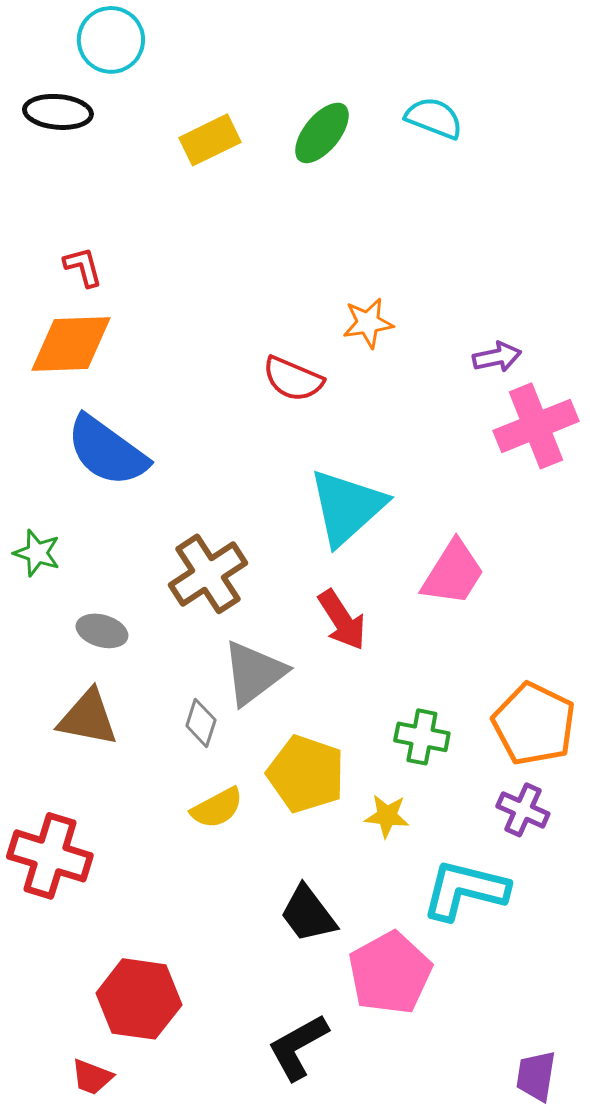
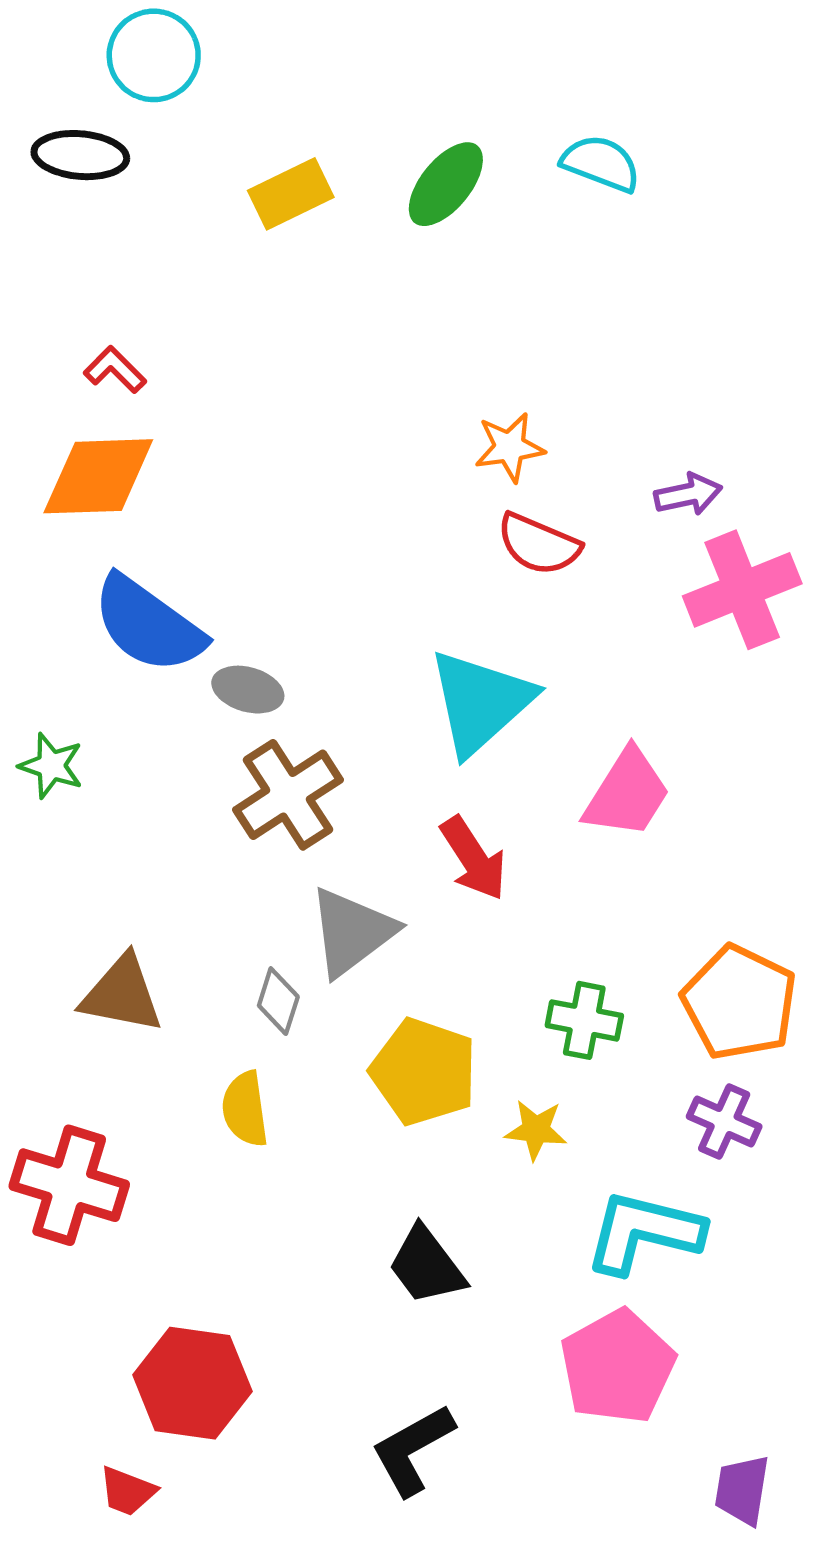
red L-shape: (83, 267) -> (115, 370), turned -30
red semicircle: (293, 379) -> (539, 544), moved
gray ellipse: (102, 631) -> (248, 690), moved
yellow semicircle: (217, 808) -> (245, 1109), moved, turned 110
pink pentagon: (390, 973) -> (618, 1367), moved

